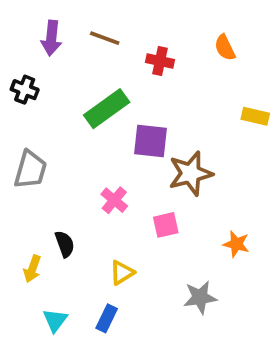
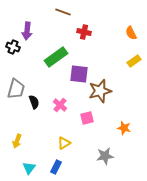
purple arrow: (51, 38) -> (27, 31), moved
brown line: (105, 38) -> (63, 12), moved
orange semicircle: (225, 48) -> (131, 33), moved
yellow rectangle: (255, 116) -> (134, 61), turned -48
black semicircle: (65, 244) -> (34, 102), moved

